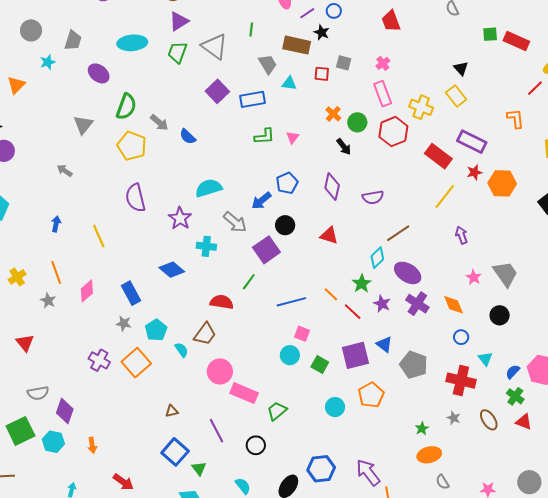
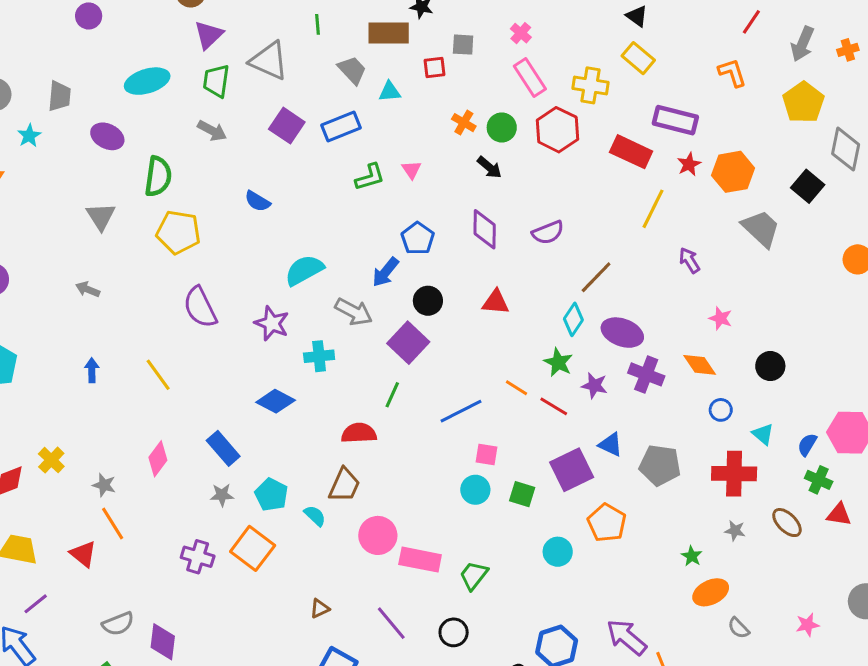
gray arrow: (159, 122) -> (212, 131), moved
orange line: (56, 272) -> (113, 523), moved
gray trapezoid: (505, 274) -> (761, 228), moved

